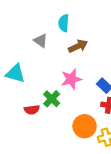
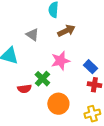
gray triangle: (41, 41) -> (32, 35), moved
orange circle: (85, 126) -> (58, 104), moved

